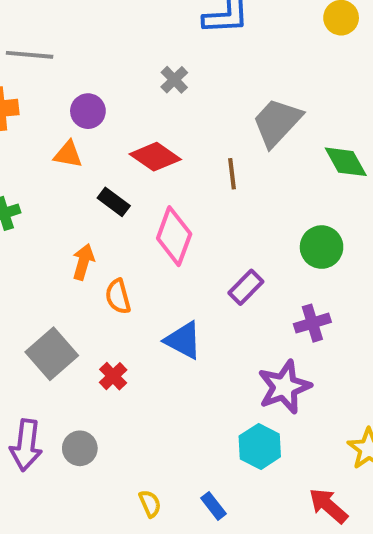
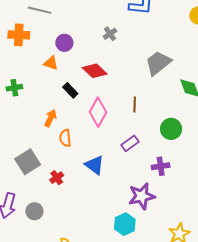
brown line: (232, 174) -> (135, 104), moved

